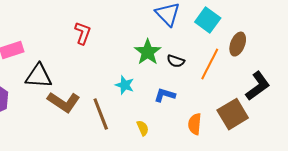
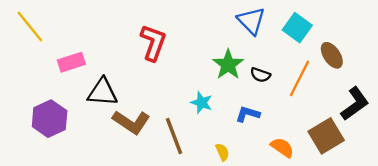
red L-shape: (83, 33) -> (153, 43), size x1.4
brown ellipse: (238, 44) -> (332, 55), turned -55
orange semicircle: (195, 124) -> (282, 147), turned 120

